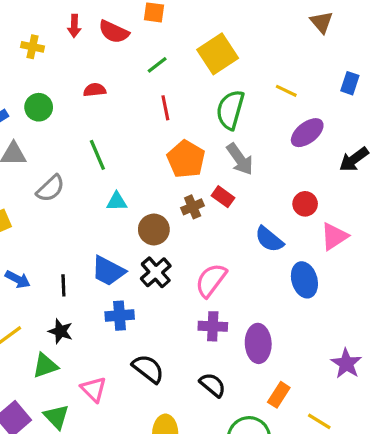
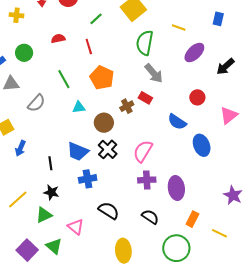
red line: (165, 108) -> (89, 46), moved
orange pentagon: (186, 159) -> (102, 78), moved
pink triangle: (334, 236) -> (229, 115), moved
blue arrow: (18, 279) -> (20, 148), moved, turned 91

